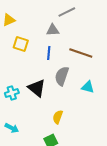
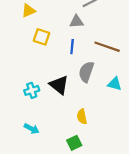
yellow semicircle: (58, 117) -> (82, 117), turned -32

